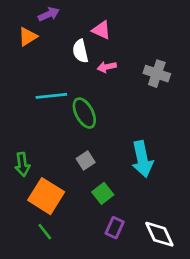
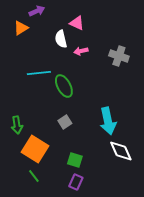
green square: (103, 193) -> (75, 160), moved, turned -35
purple rectangle: (115, 228) -> (76, 182), moved
white diamond: (159, 234) -> (121, 151), moved

